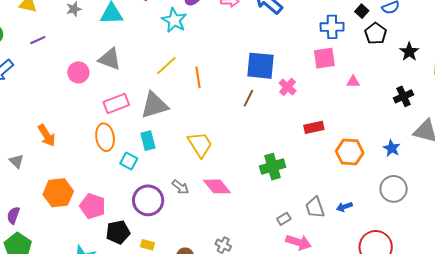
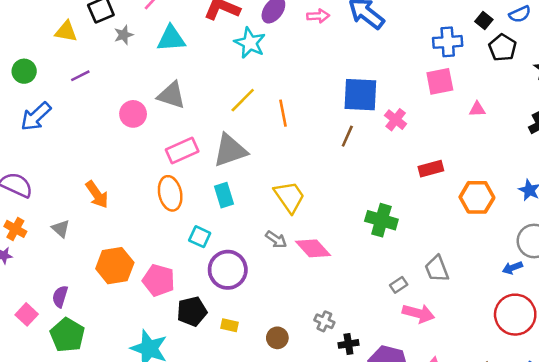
cyan square: (129, 161) -> (200, 237), moved
green cross: (273, 167) -> (381, 220), turned 35
gray arrow: (180, 187) -> (276, 240), moved
blue arrow: (344, 207) -> (512, 268), moved

